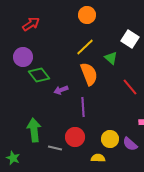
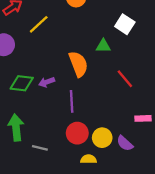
yellow line: (85, 47) -> (39, 24), moved
green triangle: (111, 58) -> (103, 46), turned -40
green diamond: (39, 75) -> (22, 83), moved, turned -45
red circle: (75, 137) -> (77, 133), moved

